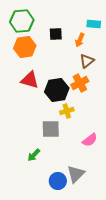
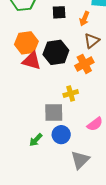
orange hexagon: (25, 47) -> (26, 43), moved
black hexagon: (57, 90) -> (56, 52), moved
blue circle: (58, 181) -> (61, 135), moved

